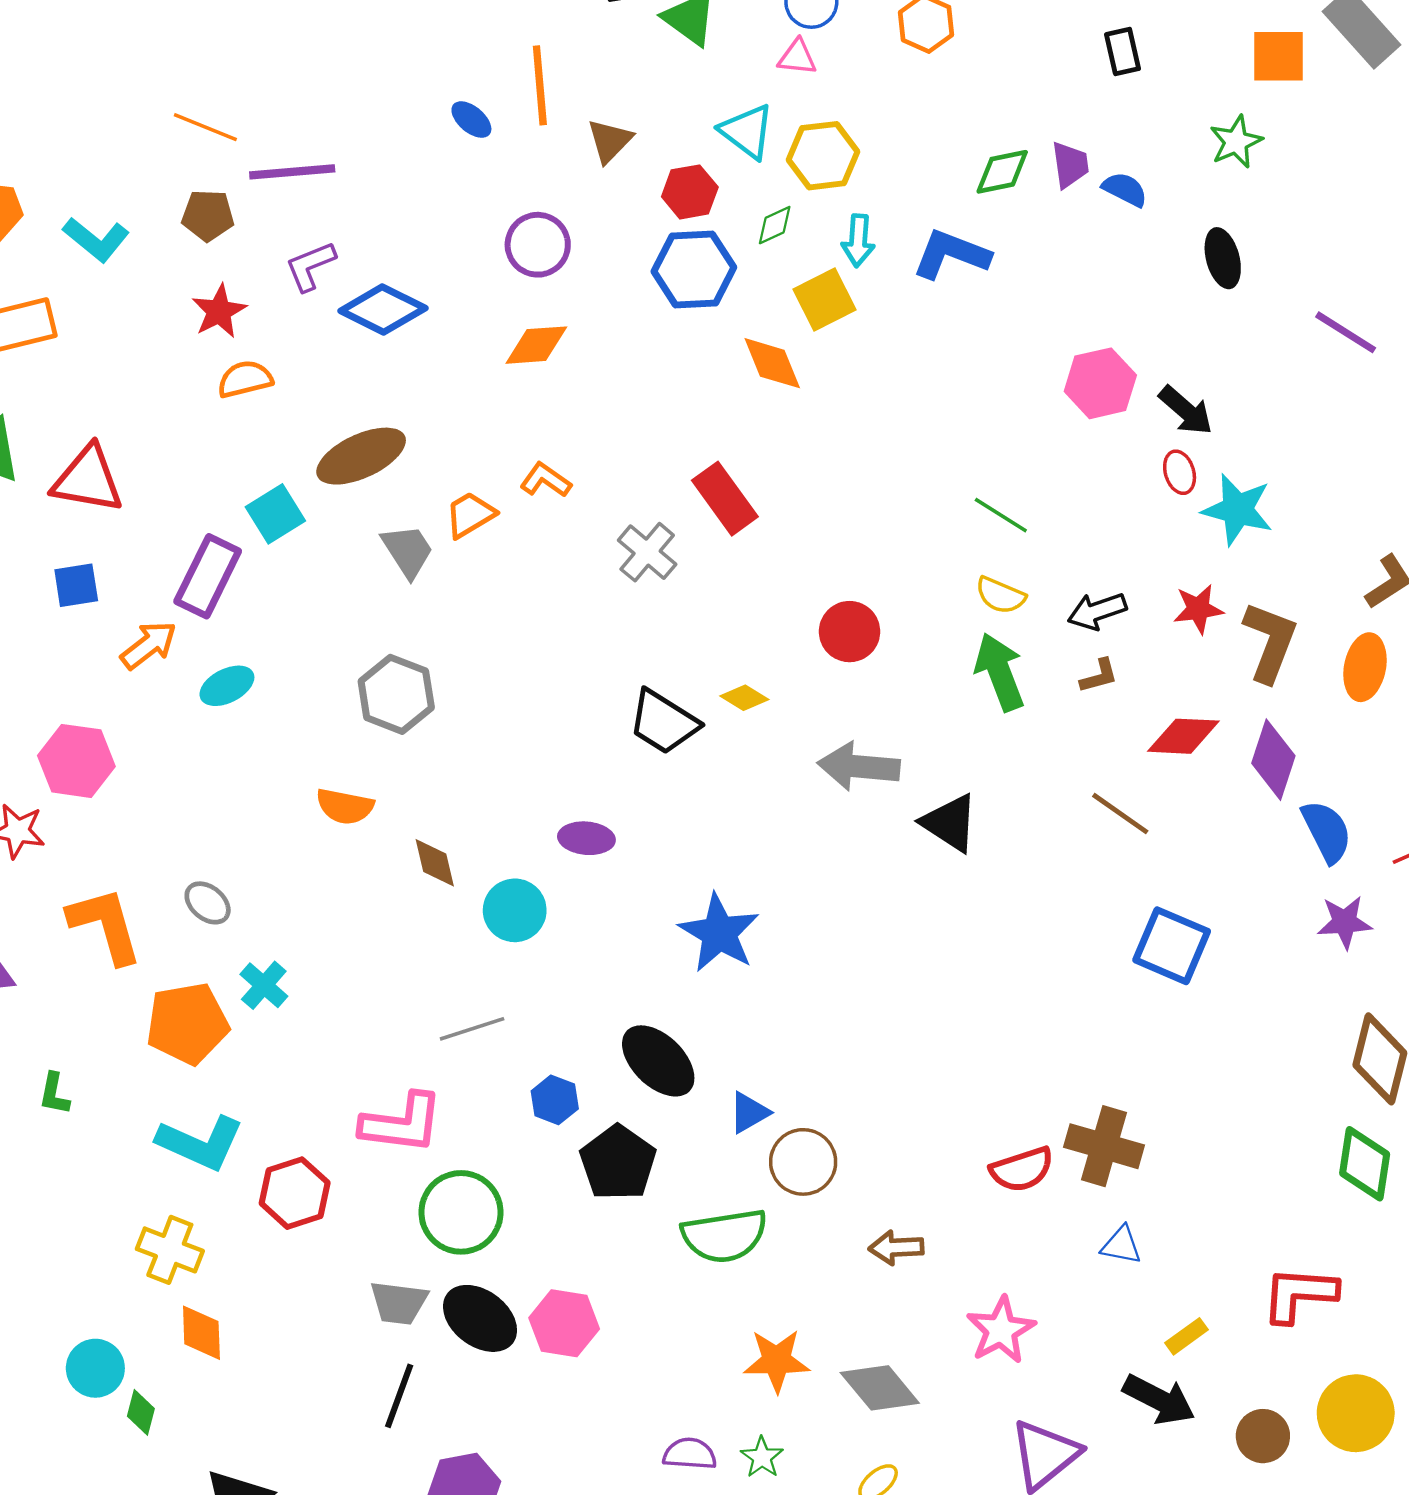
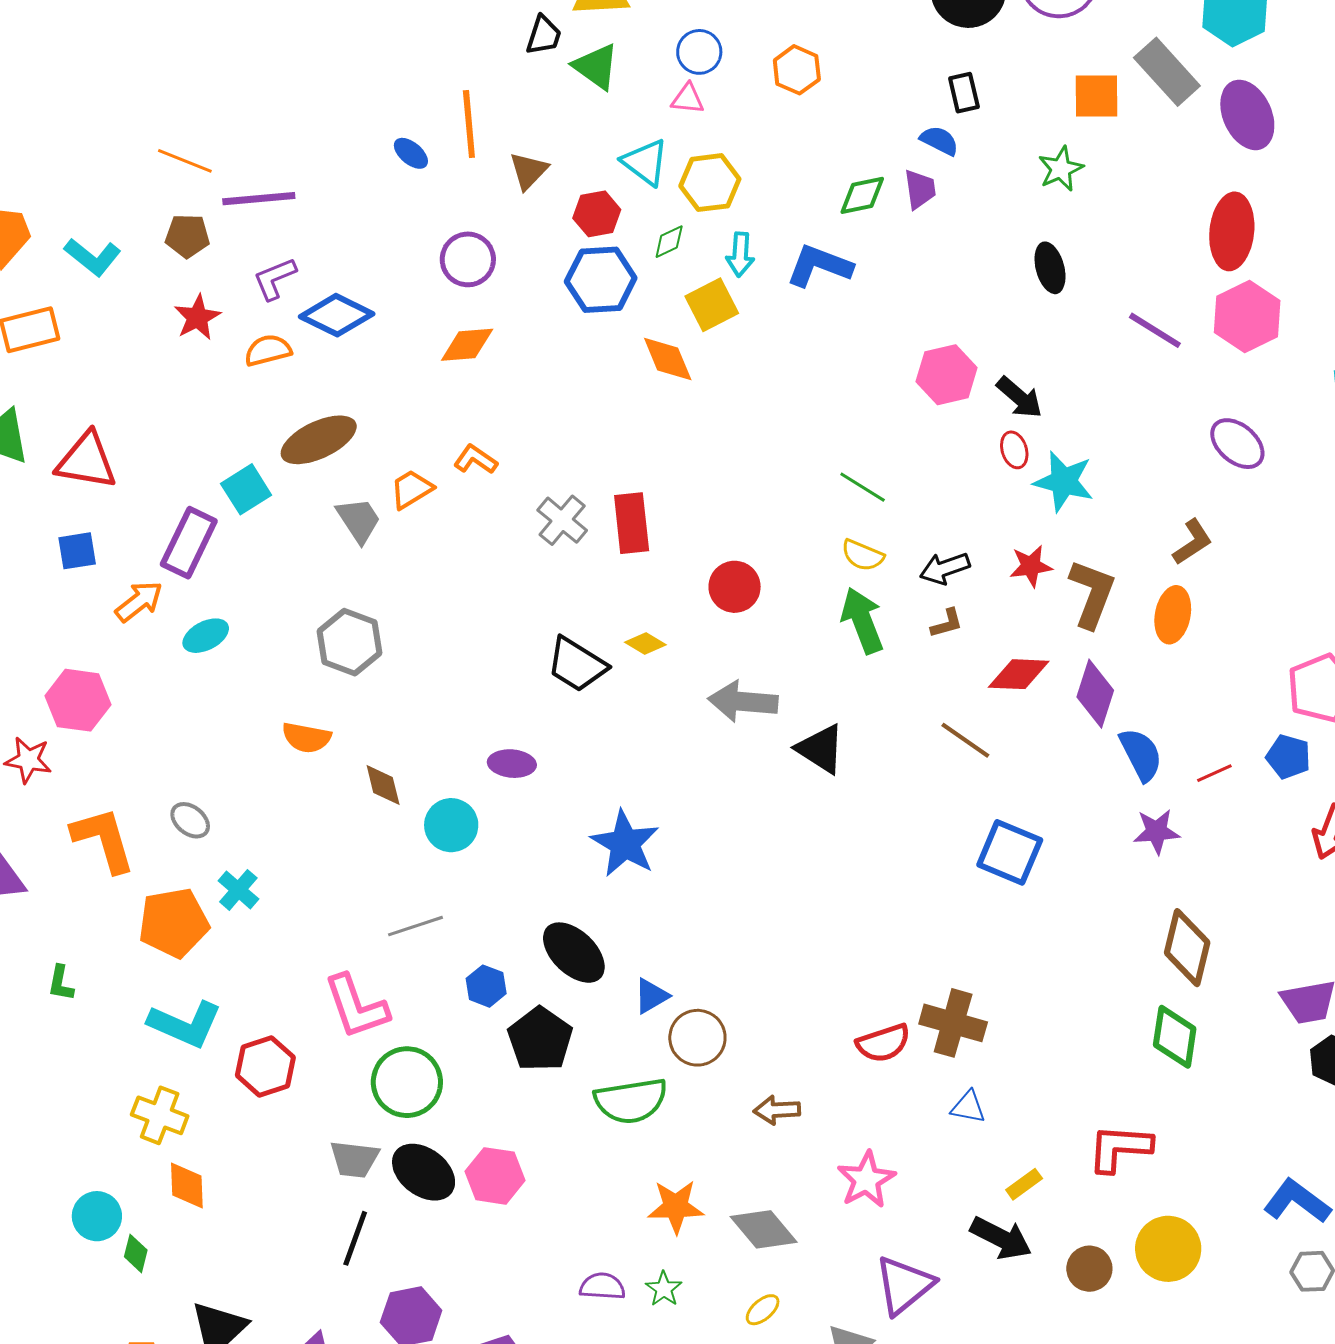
blue semicircle: (1125, 189) -> (939, 141), moved
orange semicircle: (245, 379) -> (268, 350), moved
red rectangle: (725, 499) -> (632, 523), moved, turned 30
pink L-shape: (402, 1123) -> (356, 1007), turned 64

